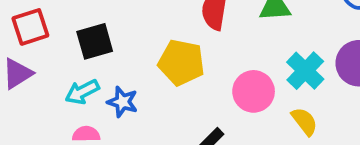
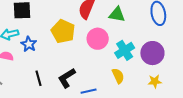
pink circle: (254, 91) -> (98, 39), moved

